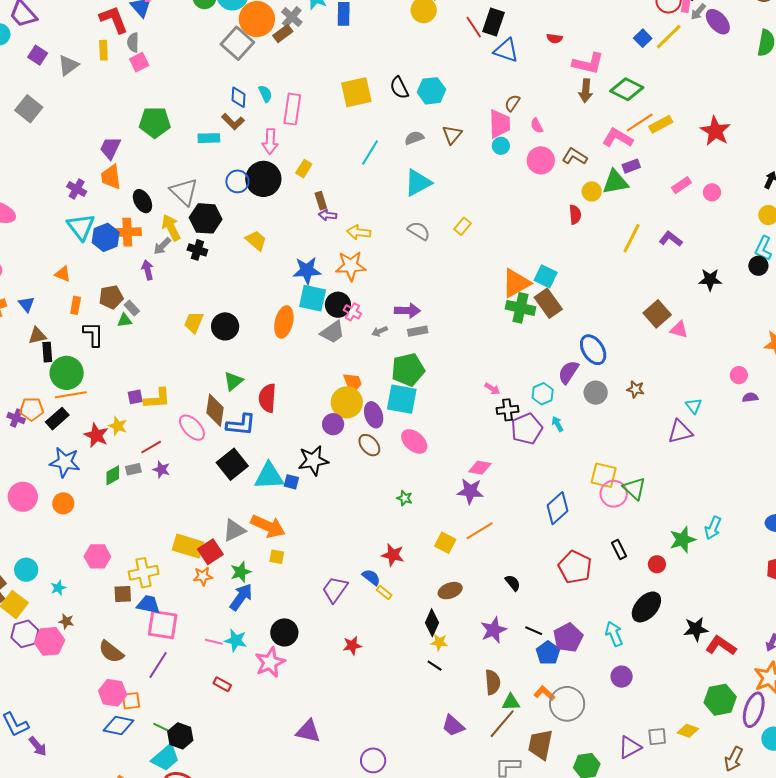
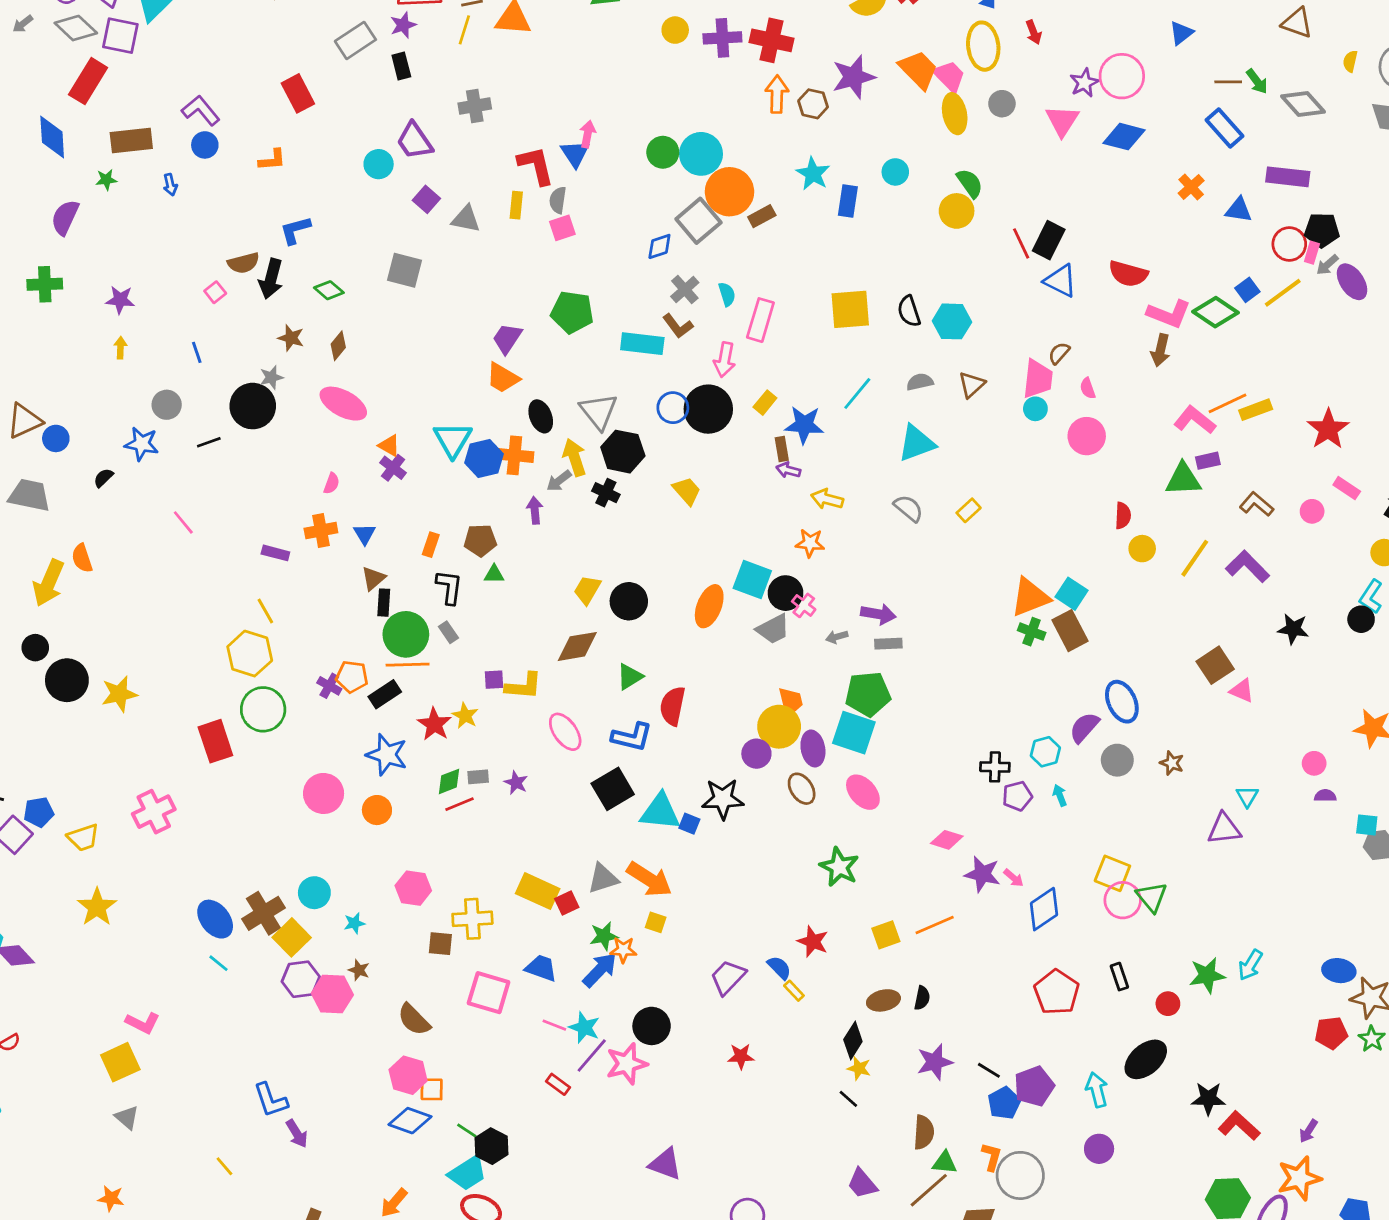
gray cross: (292, 17) -> (685, 289), moved
red semicircle: (555, 38) -> (1128, 274), size x1.8
gray triangle: (68, 65) -> (466, 219), turned 40
green diamond: (627, 89) -> (1216, 312), moved
blue diamond: (238, 97) -> (659, 246), moved, turned 60
gray square: (29, 109) -> (404, 270), turned -32
cyan rectangle: (209, 138) -> (642, 344), size x1.4
brown L-shape: (575, 156) -> (1257, 504), moved
orange trapezoid: (111, 177) -> (503, 378), turned -60
pink rectangle: (681, 185) -> (1347, 488), moved, turned 60
purple cross: (77, 189) -> (393, 468), moved
yellow circle: (592, 191) -> (1142, 549), moved
purple L-shape: (671, 239) -> (1247, 566), size x1.4
orange star: (351, 266) -> (810, 543), size x0.7
blue star: (307, 271) -> (804, 425), moved
orange triangle: (63, 274) -> (389, 446), moved
gray rectangle: (132, 308) -> (448, 632), moved
green cross: (520, 308) -> (1032, 632), size x0.7
brown triangle: (37, 336) -> (373, 578), turned -36
pink arrow: (492, 389) -> (1014, 878), moved
brown diamond: (215, 410) -> (577, 646), moved, turned 64
purple pentagon: (527, 429) -> (1017, 796), size x0.7
red line: (151, 447) -> (460, 804), moved
purple star: (470, 491) -> (982, 874), moved
green star: (405, 498) -> (839, 867), size x1.8
yellow square: (445, 543) -> (886, 935), turned 35
red square: (210, 552) -> (567, 903), size x0.7
orange star: (203, 576) -> (623, 950), moved
black semicircle: (513, 583) -> (922, 998), moved, turned 42
blue trapezoid: (148, 604) -> (541, 968), moved
purple line: (158, 665) -> (592, 1055), moved
orange L-shape: (544, 693) -> (992, 1157), turned 55

